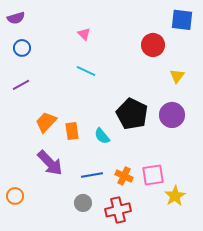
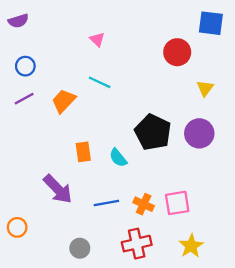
blue circle: (22, 48) -> (25, 66), moved
orange trapezoid: (46, 122) -> (64, 101), moved
yellow star: (175, 196) -> (191, 246), moved
gray circle: (83, 203) -> (80, 248), moved

